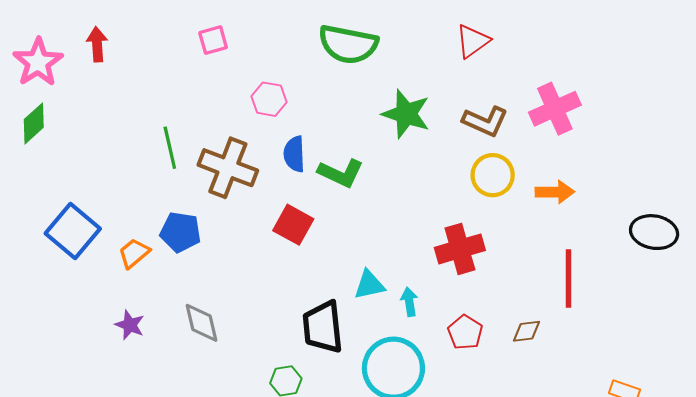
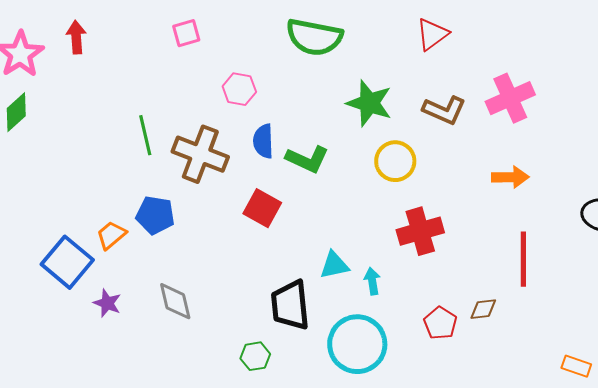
yellow circle: (493, 175) -> (395, 161), moved
blue square: (73, 231) -> (67, 262), moved
red pentagon: (465, 332) -> (440, 323), moved

